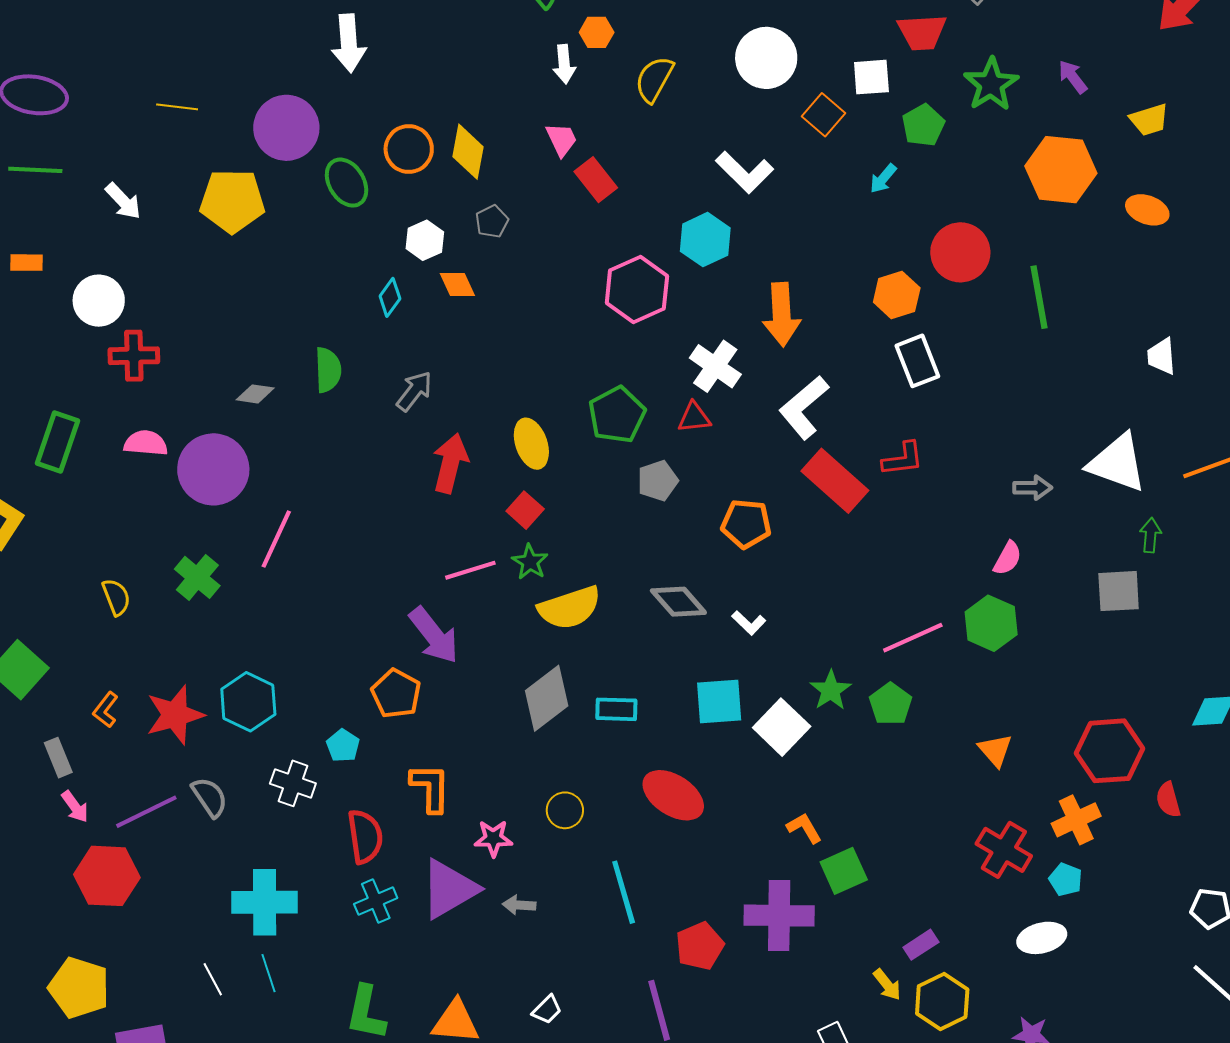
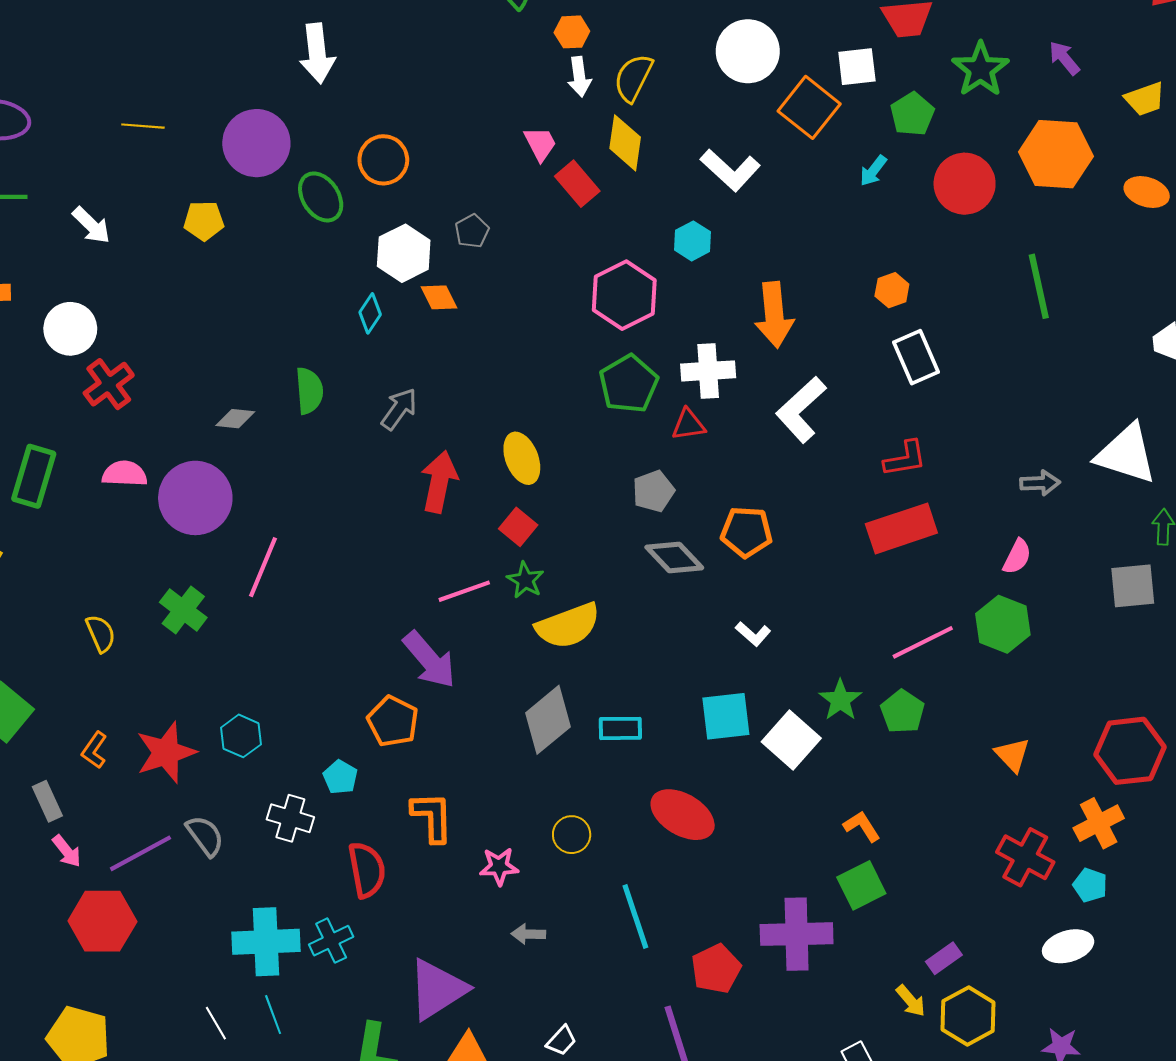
white arrow: (564, 64) -> (579, 77), moved
orange square: (823, 115) -> (809, 107), size x1.4
yellow diamond: (468, 152) -> (625, 143), moved
yellow pentagon: (232, 201) -> (204, 221), size x0.6
white hexagon: (425, 240) -> (404, 253), size x1.4
cyan hexagon: (705, 240) -> (693, 241), size x0.7
red circle: (960, 252) -> (965, 184), moved
orange hexagon: (897, 295) -> (892, 290), size x0.7
red cross: (134, 356) -> (109, 384), turned -33
white cross: (715, 366) -> (708, 371), turned -36
green pentagon: (617, 415) -> (629, 384), moved
red rectangle: (835, 481) -> (901, 528), moved, turned -58
gray diamond: (678, 602) -> (674, 558), moved
cyan hexagon: (248, 702) -> (241, 736), size x0.7
orange L-shape: (804, 828) -> (862, 826), moved
purple triangle: (449, 889) -> (437, 989), moved
cyan cross: (376, 901) -> (331, 941), moved

